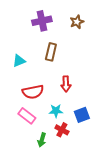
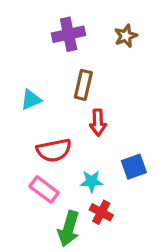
red arrow: (66, 84) -> (98, 122), moved
blue square: (82, 115) -> (134, 167), moved
green arrow: (42, 140) -> (69, 229), size x1.5

